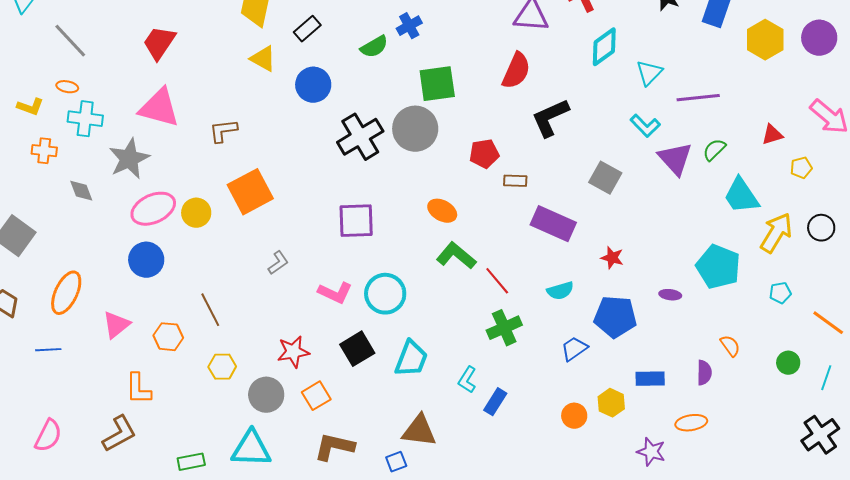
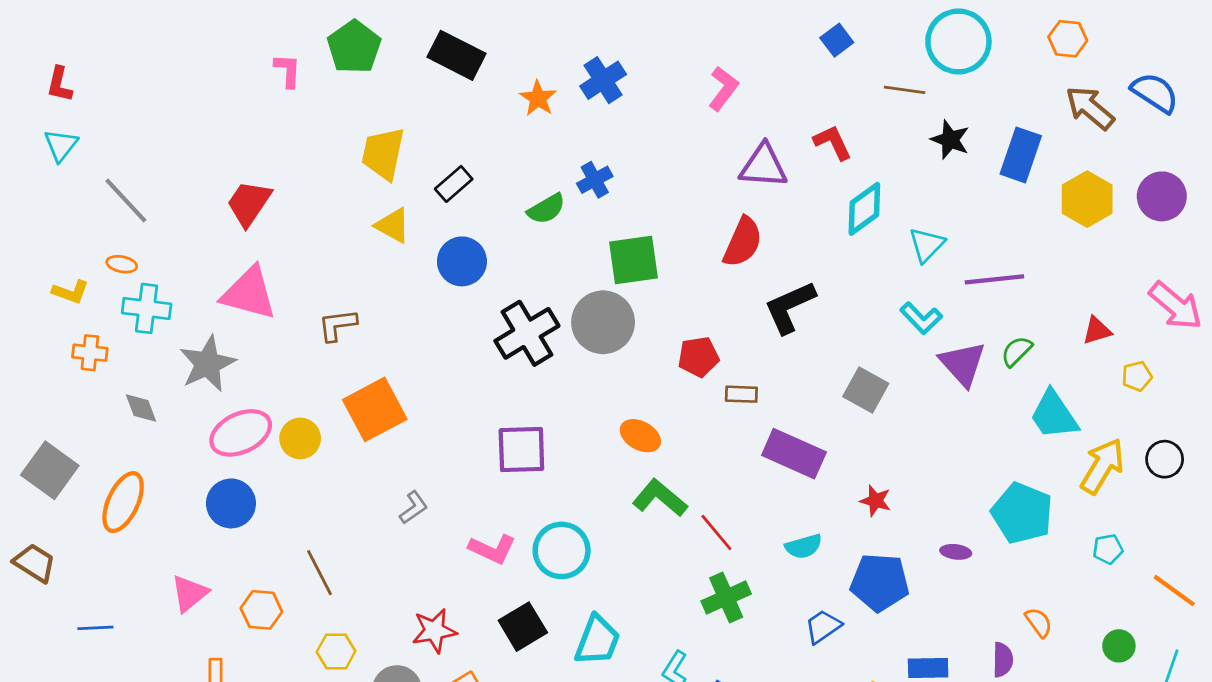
orange ellipse: (66, 293) -> (123, 502), moved

